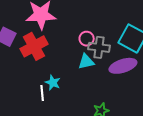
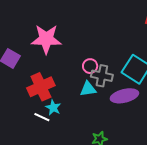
red cross: (34, 46) -> (41, 87), moved
white line: (42, 93) -> (42, 117), turned -63

